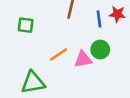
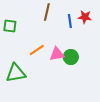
green circle: (100, 50) -> (71, 57), moved

